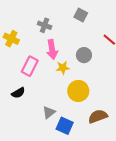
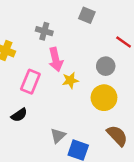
gray circle: (84, 55) -> (106, 66), moved
yellow circle: (78, 91) -> (104, 98), moved
brown semicircle: (98, 116) -> (117, 136), turned 72

